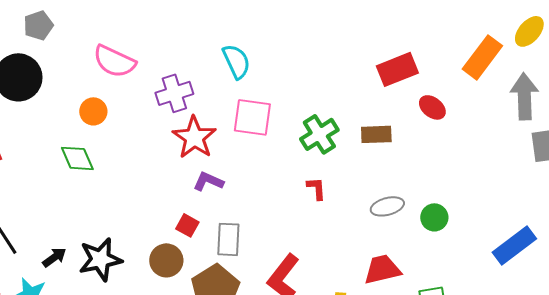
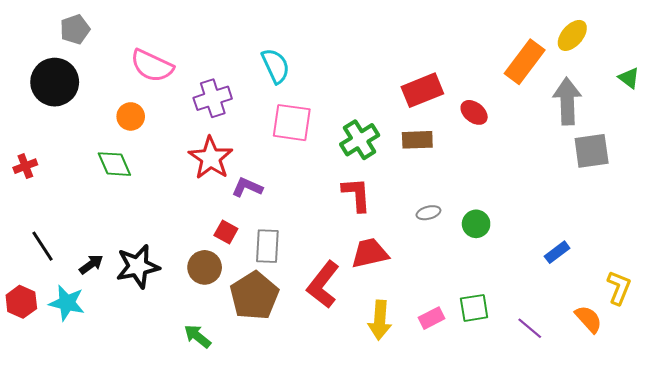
red rectangle: (397, 69) -> (422, 90), moved
red star: (194, 137) -> (211, 158), moved
red L-shape: (316, 188) -> (357, 194), size x1.5
gray ellipse: (387, 206) -> (428, 213), size x0.7
blue rectangle: (514, 245) -> (557, 252), size x0.6
red trapezoid: (382, 269) -> (370, 253), moved

